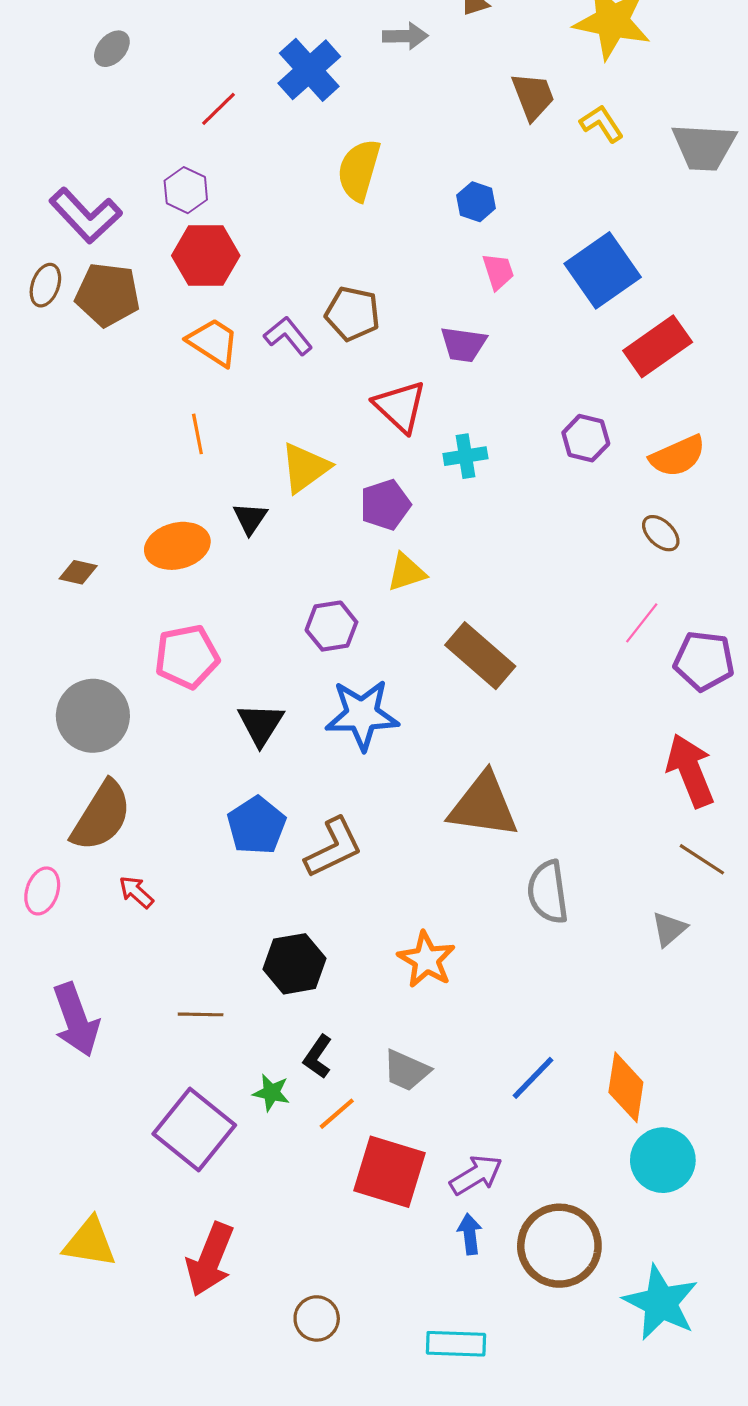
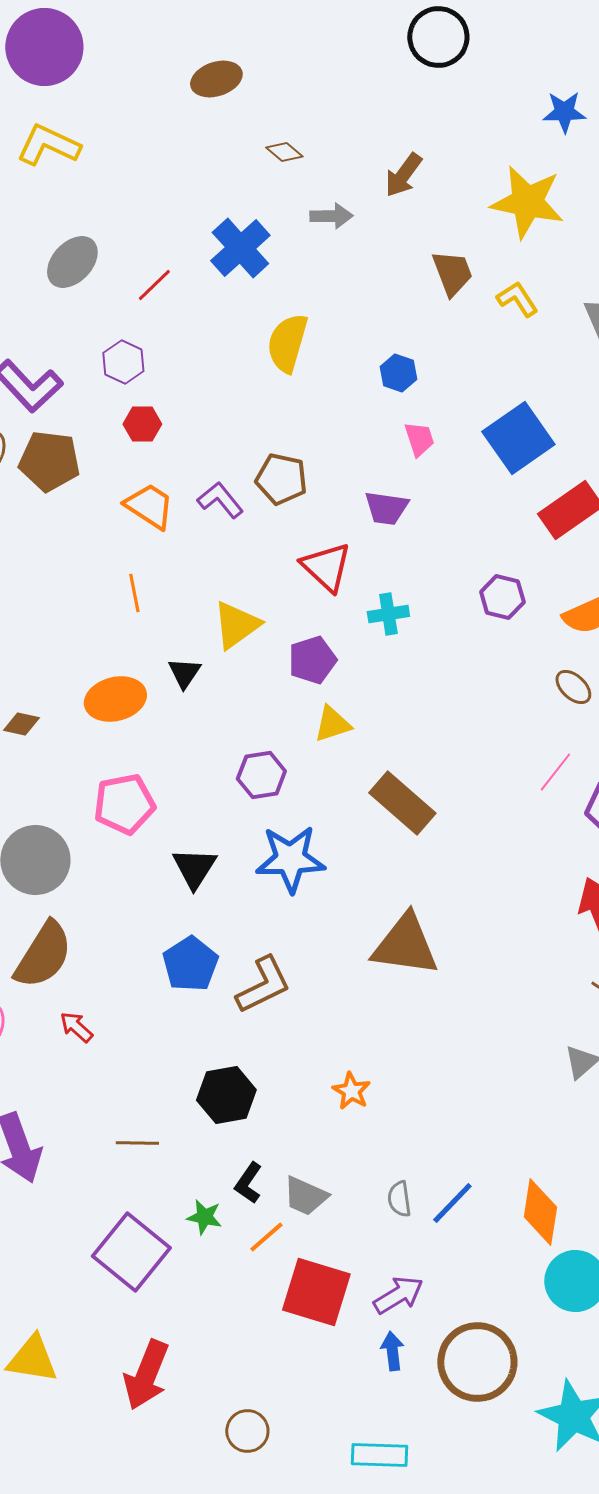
gray ellipse: (112, 49) -> (72, 262), moved, size x1.5
red hexagon: (206, 256) -> (142, 424), size x0.6
gray semicircle: (548, 892) -> (399, 1199), moved, size x0.6
orange star: (426, 960) -> (351, 1091), size x0.7
gray trapezoid: (406, 1070) -> (305, 1196), moved

